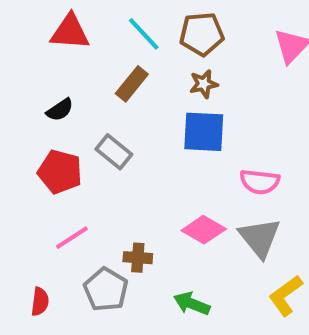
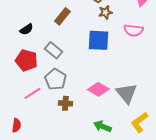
brown star: (204, 84) -> (105, 12), moved
pink semicircle: (260, 182) -> (133, 30), moved
gray pentagon: (106, 290) -> (55, 79), moved
green arrow: (192, 304) -> (102, 126), moved

